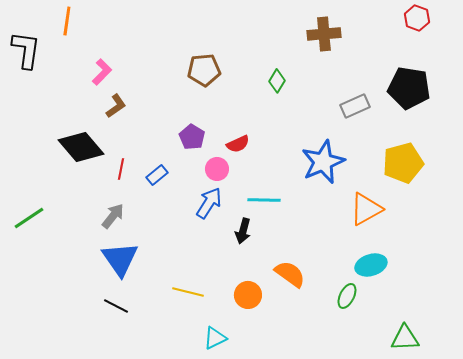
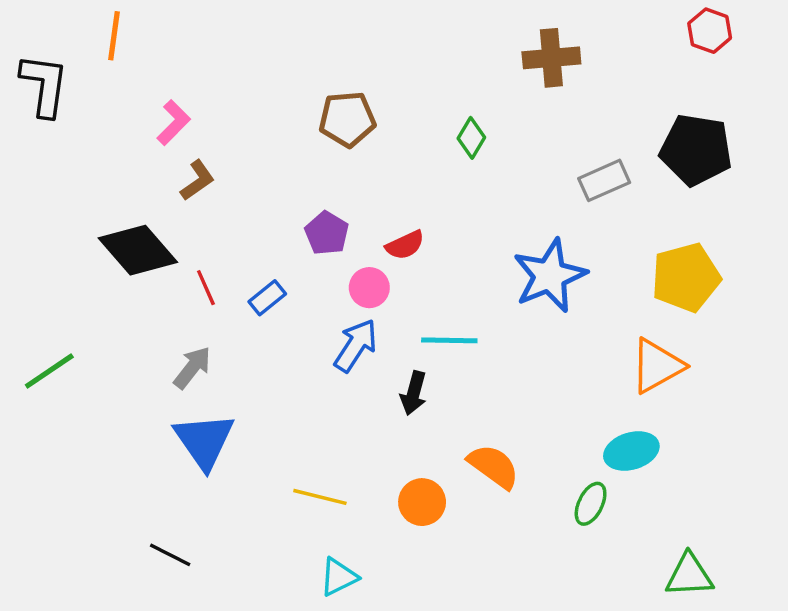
red line: (121, 169) -> (206, 288), turned -35
orange triangle: (366, 209) -> (657, 366), moved
black line: (116, 306) -> (170, 555), moved
cyan triangle: (215, 338) -> (339, 577), moved

